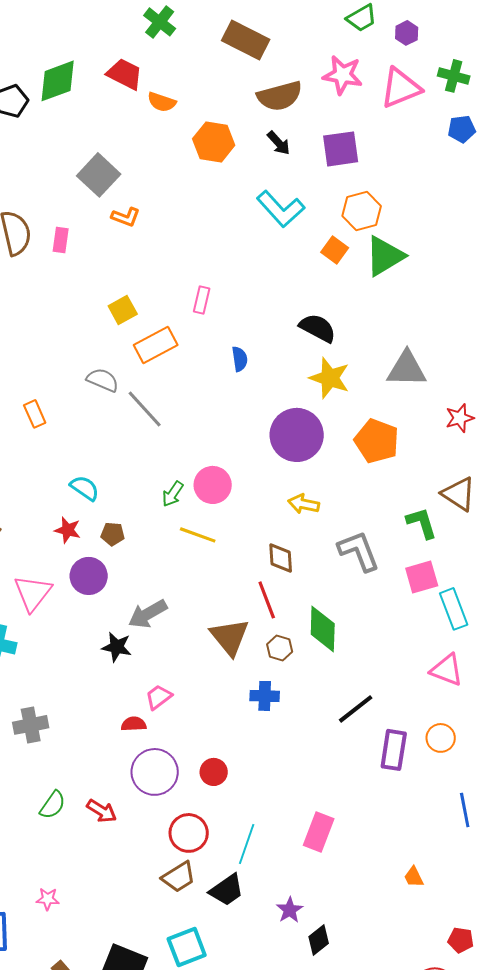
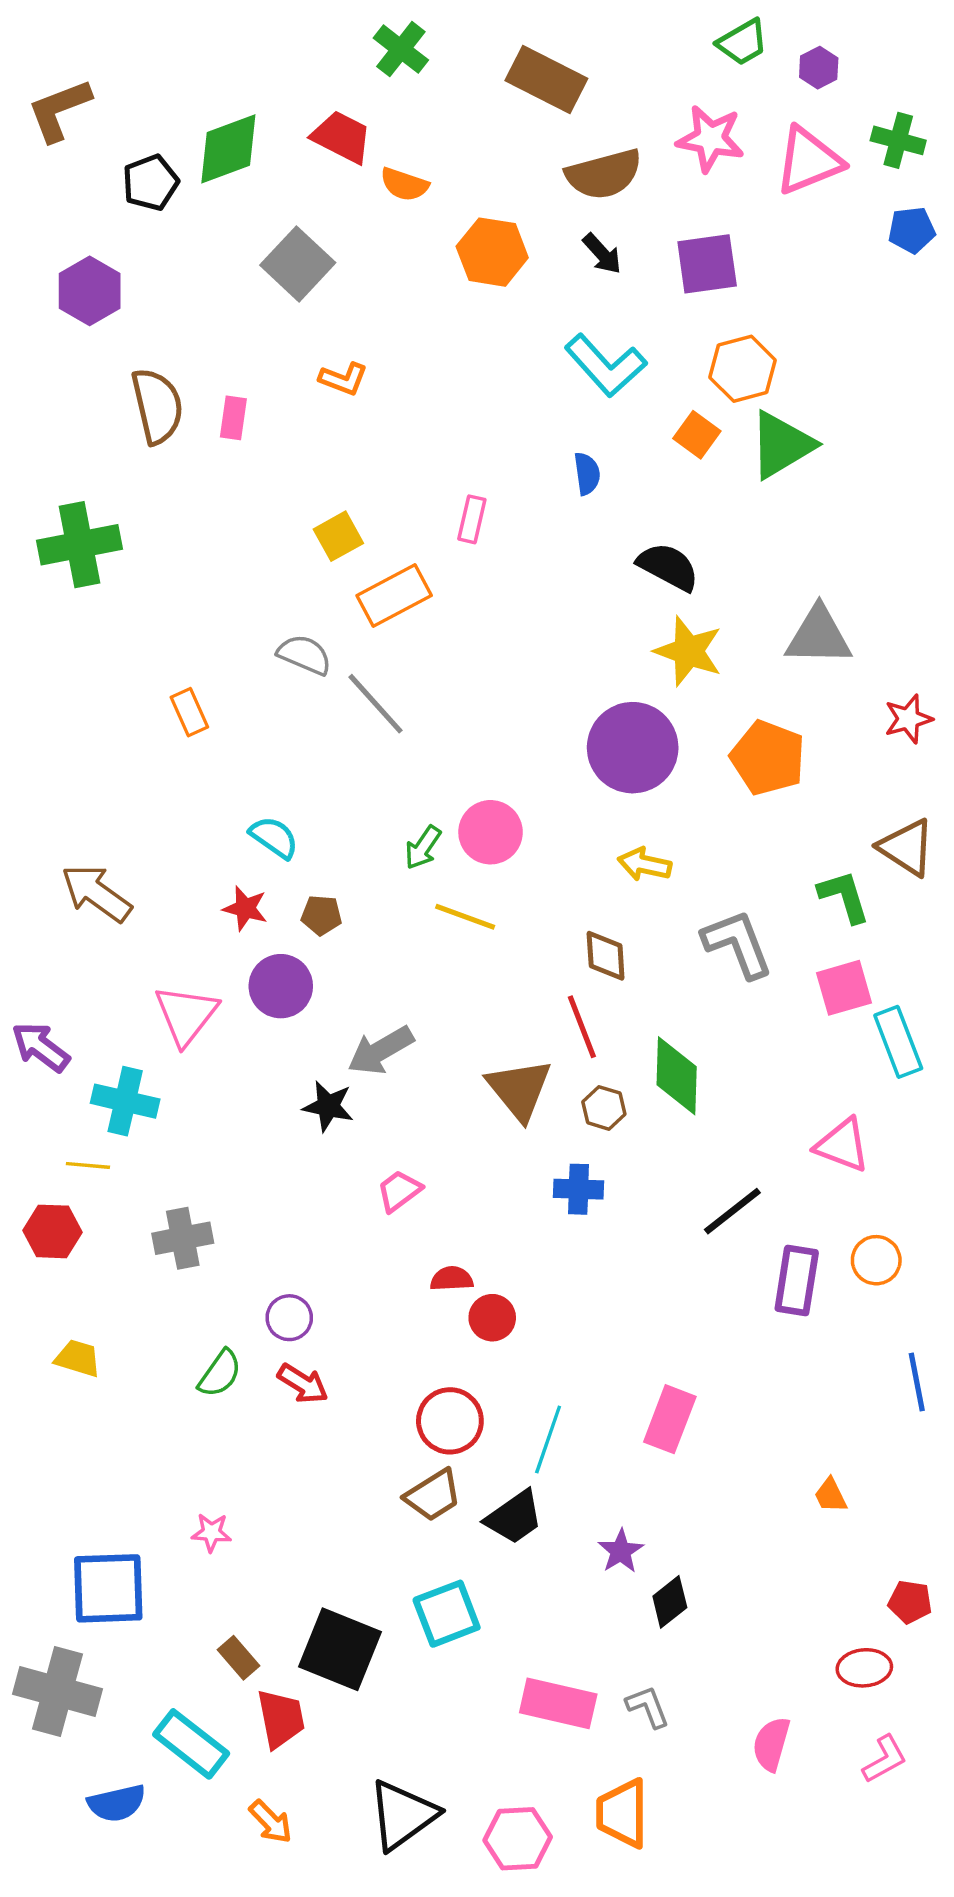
gray square: (99, 175) -> (298, 264), moved
blue semicircle: (240, 359) -> (587, 474), moved
pink triangle: (447, 670) -> (842, 1145), moved
red semicircle: (134, 724) -> (452, 1279), moved
purple circle: (155, 772) -> (289, 1318), moved, size x0.6

